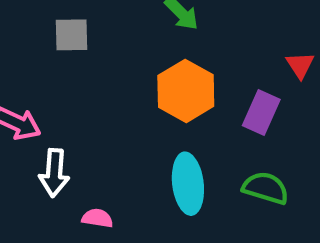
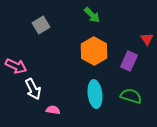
gray square: (71, 35) -> (41, 25), turned -30
white arrow: (54, 173) -> (33, 89), turned -30

